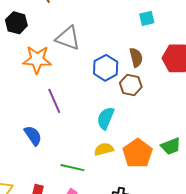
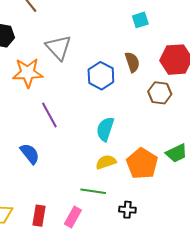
gray triangle: (68, 38) -> (58, 47), turned 32
brown hexagon: (131, 85) -> (160, 93), moved
green line: (72, 168) -> (93, 191), moved

